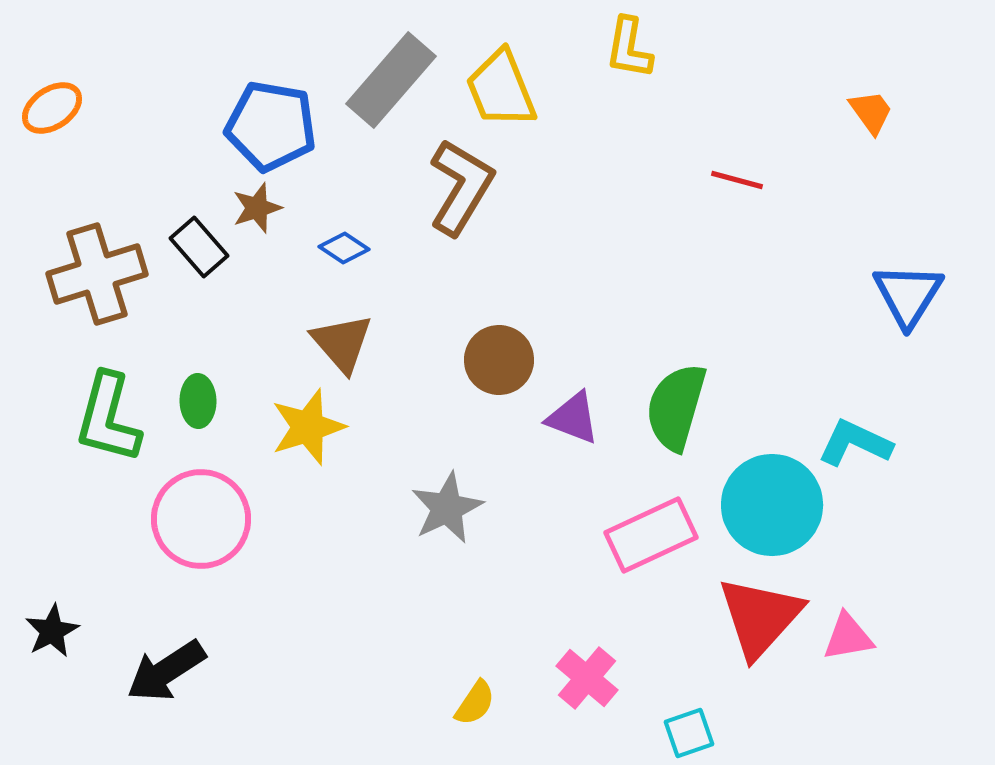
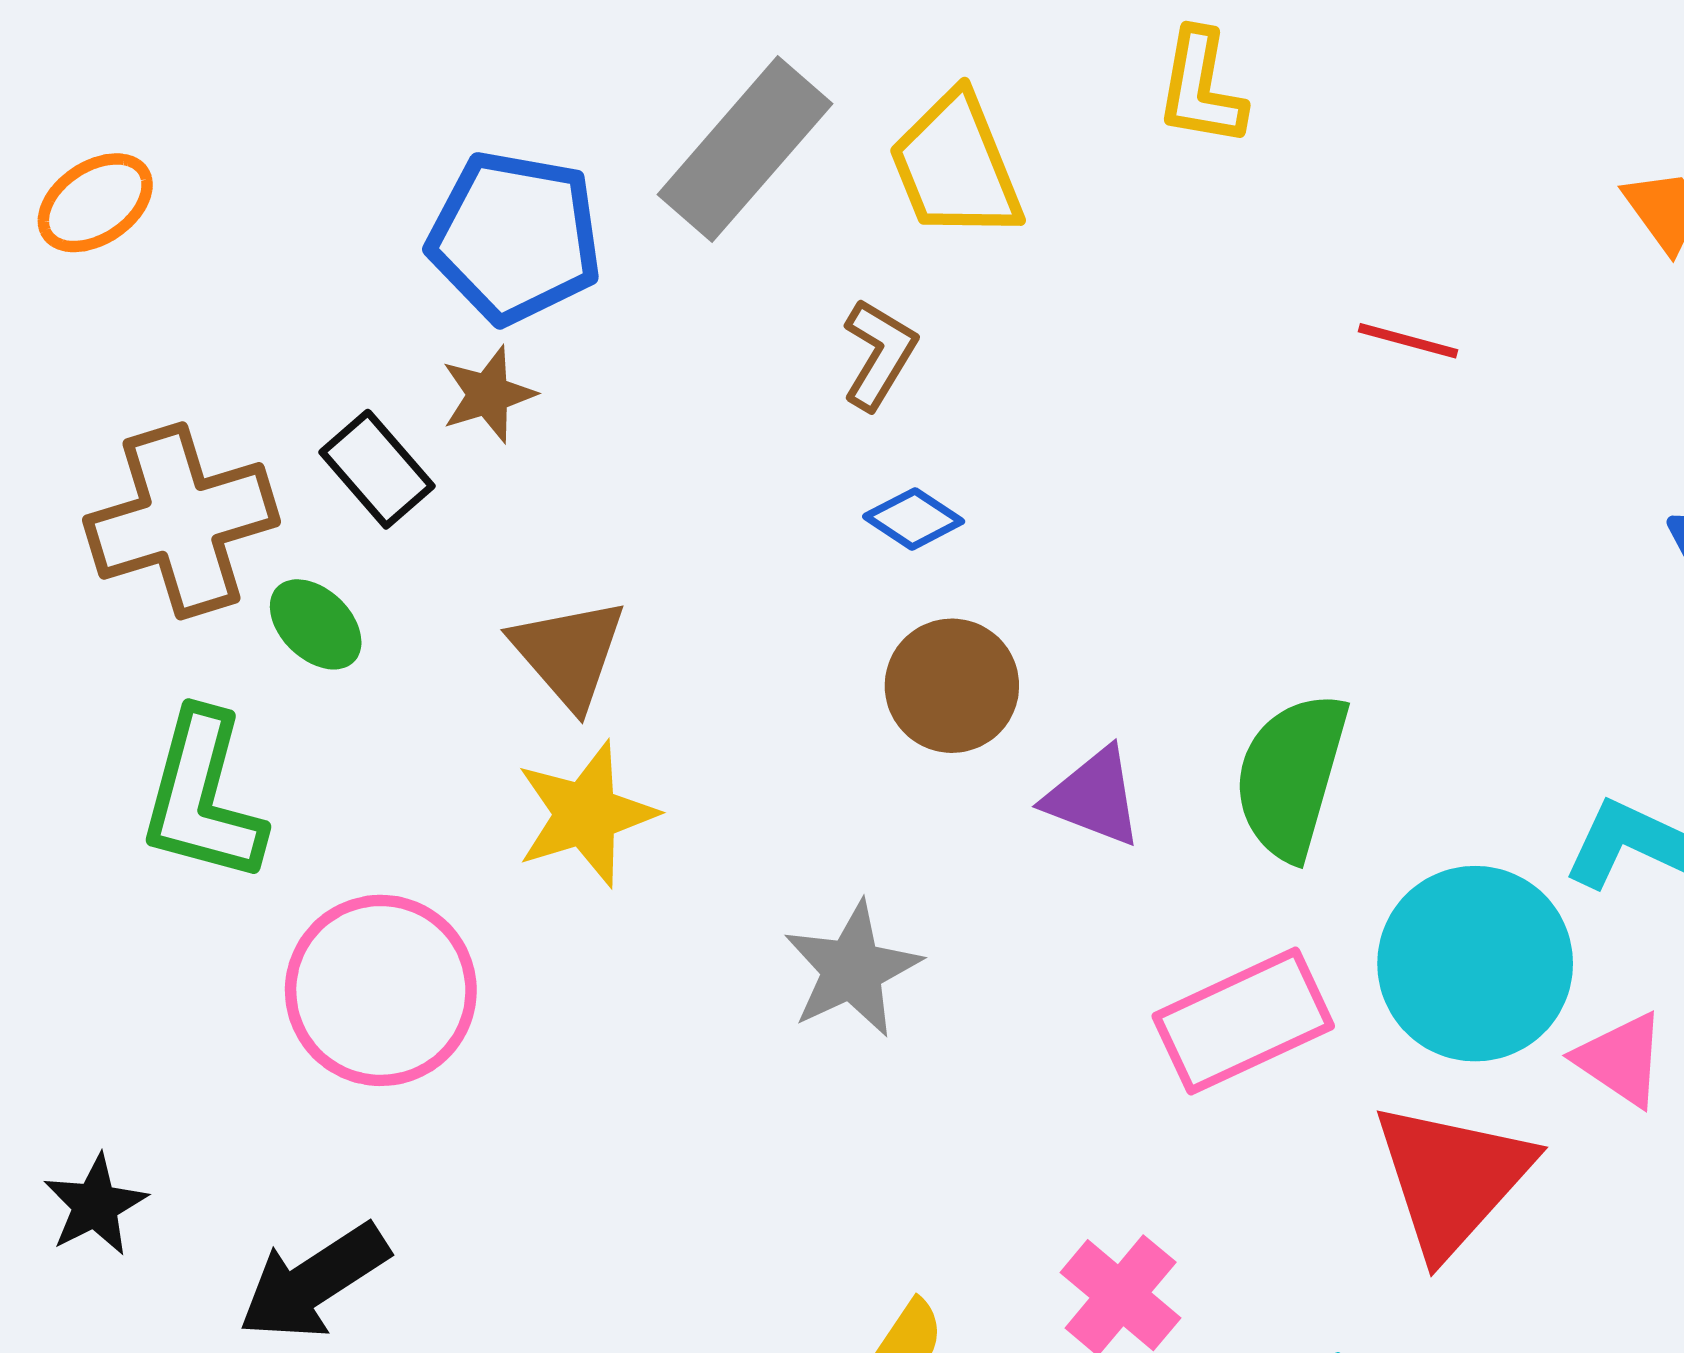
brown L-shape: (461, 187) -> (879, 354), size x0.6
blue diamond: (344, 248) -> (914, 519), moved
brown triangle: (342, 343) -> (569, 653), moved
green ellipse: (198, 401) -> (316, 624), moved, turned -45
pink triangle: (848, 637) -> (1621, 1059), moved, turned 44

